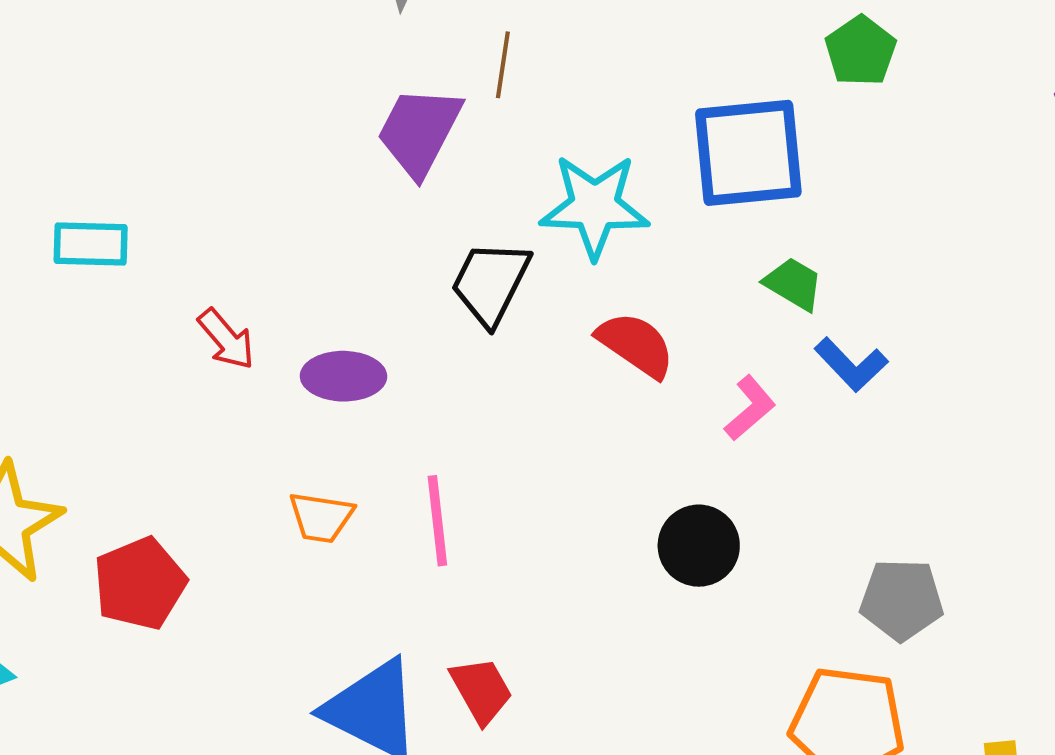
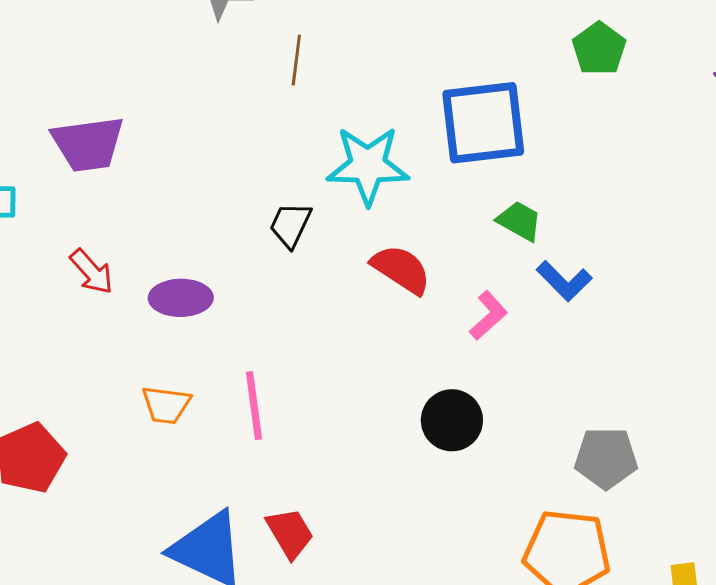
green pentagon: (861, 51) -> (599, 49), moved
purple trapezoid: (419, 131) -> (88, 144), moved, turned -124
black trapezoid: (491, 283) -> (290, 225), size x0.7

